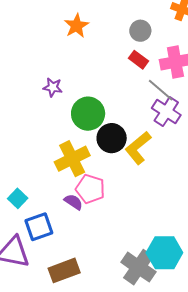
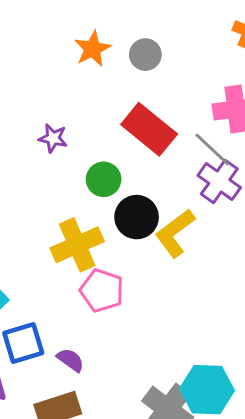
gray circle: (140, 31) -> (145, 55), moved
red rectangle: (139, 60) -> (149, 129), moved, size x1.8
green circle: (88, 114) -> (104, 179), size x0.7
purple semicircle: (73, 202) -> (71, 360), moved

